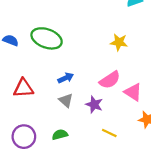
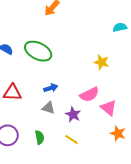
gray triangle: (66, 100) -> (48, 108), turned -32
yellow line: (109, 133) -> (71, 139), moved
green semicircle: (60, 135) -> (40, 137), turned 88

